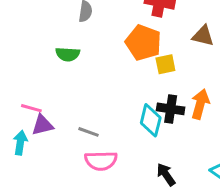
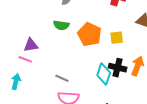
orange pentagon: (143, 43) -> (90, 34), moved
green semicircle: (68, 54) -> (61, 25), moved
purple triangle: (42, 125) -> (31, 45), moved

